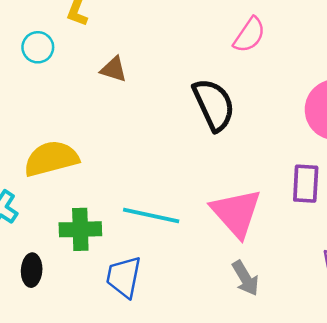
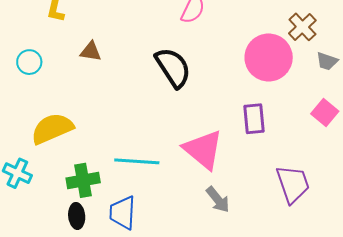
cyan circle: (38, 47) -> (29, 62), moved
black ellipse: (32, 270) -> (77, 216), moved

